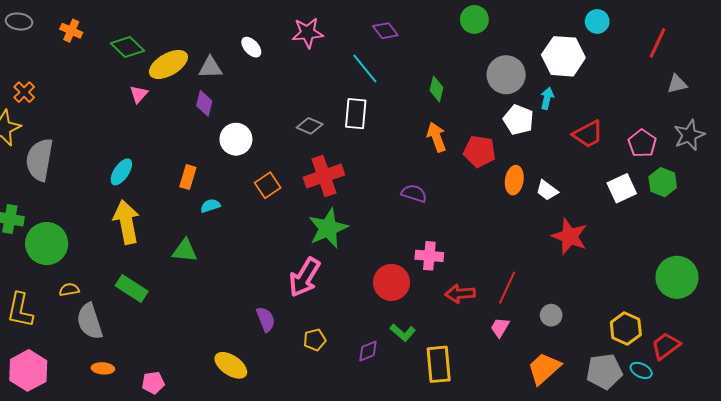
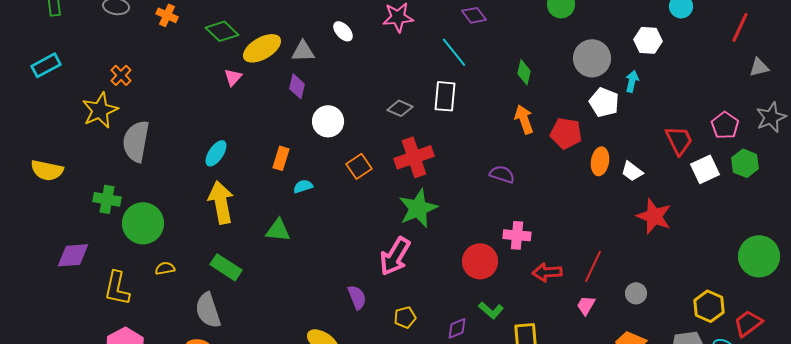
white hexagon: (563, 56) -> (648, 40), size x0.7
red trapezoid: (588, 134) -> (679, 140), moved, turned -88
gray semicircle: (90, 321) -> (208, 310), moved

